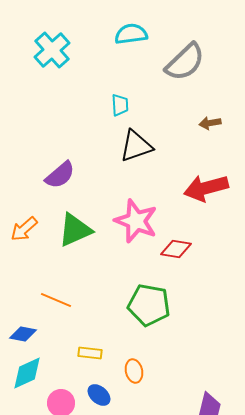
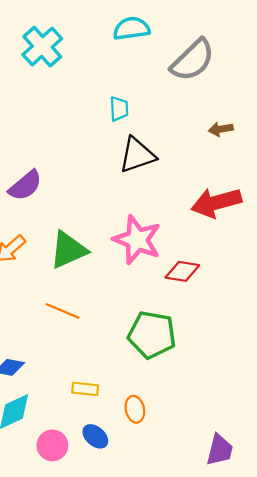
purple semicircle: (60, 175) -> (25, 186), moved
orange line: (56, 300) -> (63, 311), moved

